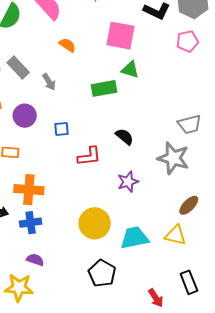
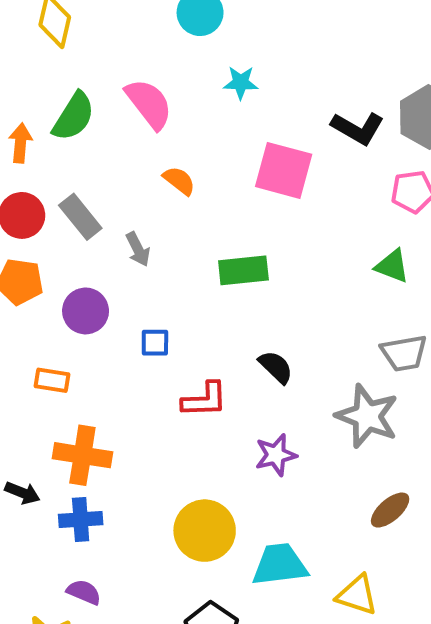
green triangle: (130, 70) -> (392, 266), moved
yellow triangle: (175, 235) -> (357, 595), moved

